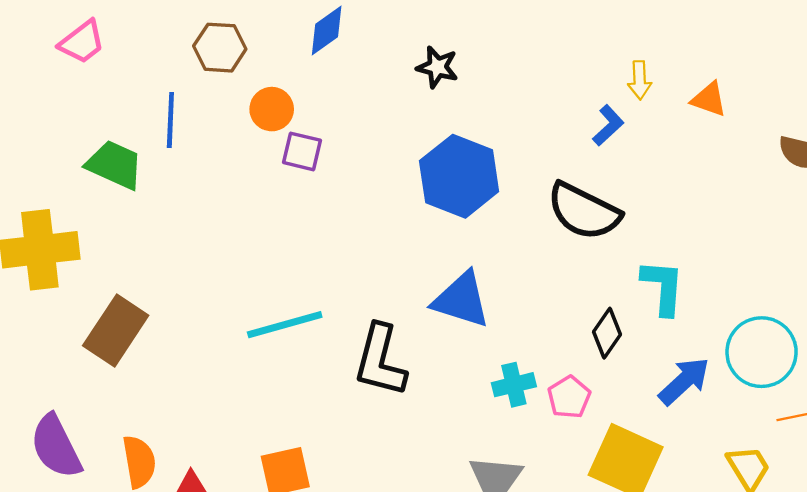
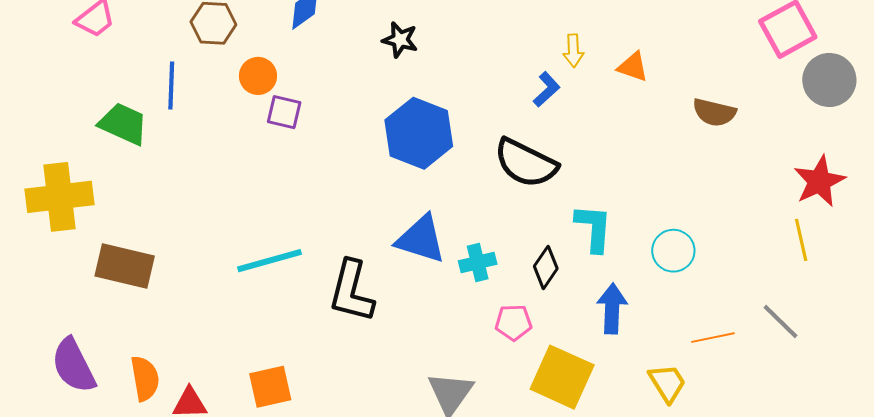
brown rectangle: (116, 330) -> (125, 266), turned 70
cyan circle: (762, 352) -> (673, 251), moved, size x0.7
blue arrow: (684, 381) -> (612, 309), turned -45
cyan cross: (514, 385) -> (478, 262), moved
pink pentagon: (569, 397) -> (513, 322), turned 30

